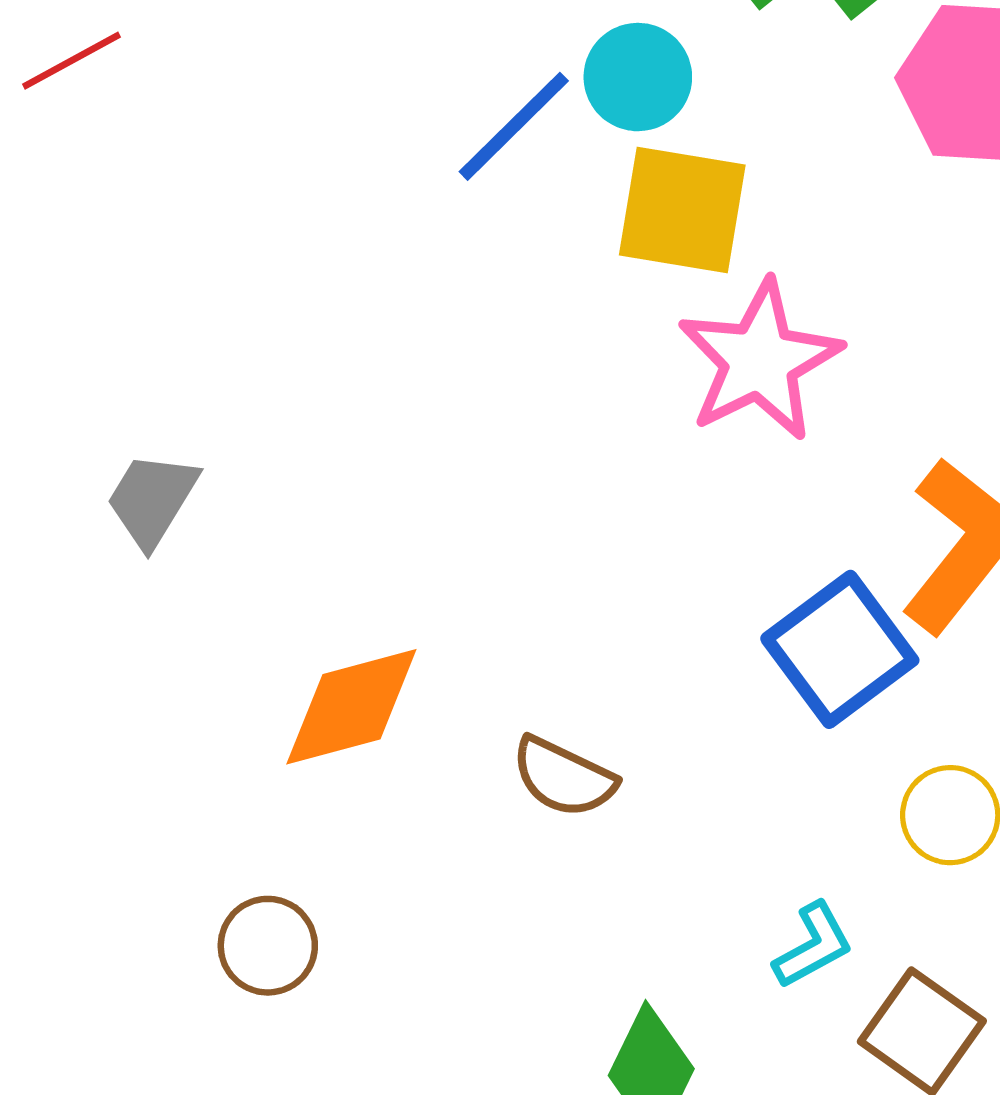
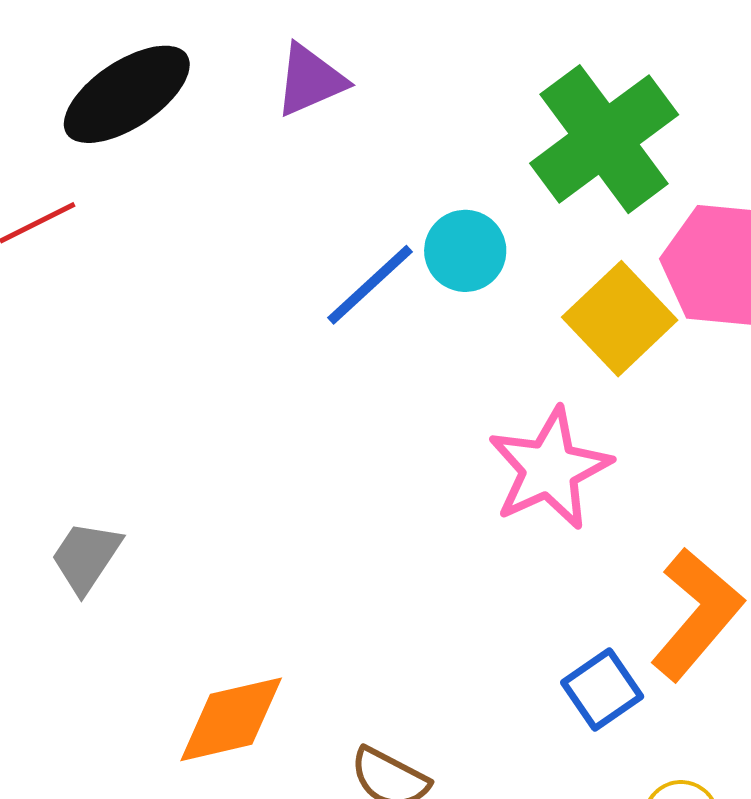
yellow square: (682, 210) -> (620, 319), moved, turned 35
blue square: (840, 649) -> (602, 689), size x0.7

